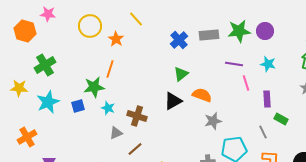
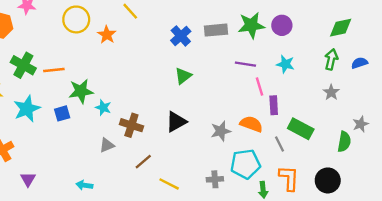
green cross: (45, 65) -> (23, 65), turned -30
orange line: (110, 69) -> (54, 70), moved, turned 66
orange semicircle: (202, 95) -> (251, 124), moved
purple rectangle: (267, 99) -> (274, 105), moved
black triangle: (173, 101) -> (176, 122), moved
cyan star: (108, 108) -> (103, 108), moved
green rectangle: (281, 119) -> (301, 129), size x1.5
brown line: (135, 149) -> (143, 162), moved

